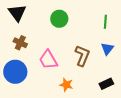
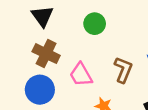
brown cross: (20, 43) -> (46, 54), size x1.5

